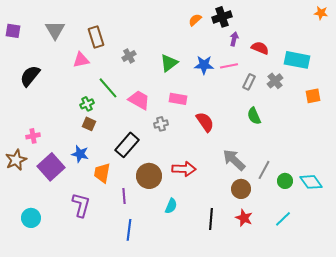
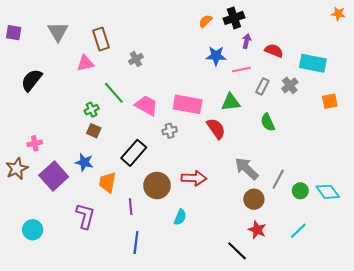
green triangle: (169, 63) -> (231, 102), moved, turned 30
blue star: (204, 65) -> (216, 56), moved
pink rectangle: (178, 99) -> (188, 104), size x1.5
black line: (211, 219) -> (237, 251), moved, turned -50

